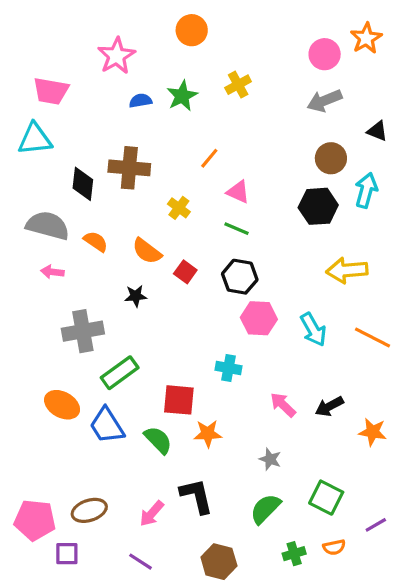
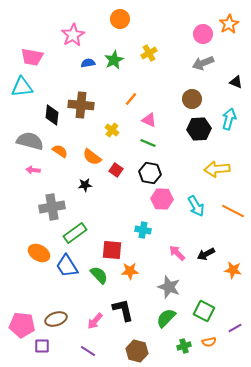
brown circle: (331, 158) -> (192, 99), moved
gray star: (270, 459) -> (169, 287), size x1.6

